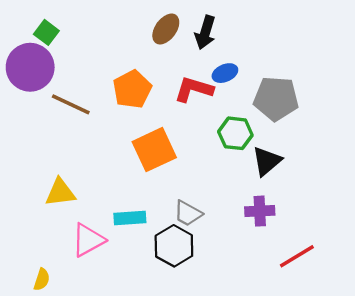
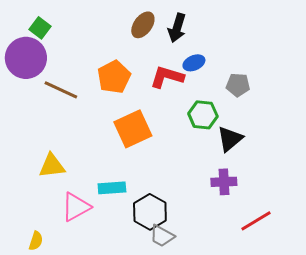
gray pentagon: (276, 99) -> (238, 85), size x0.6
gray trapezoid: (188, 213) -> (162, 236), moved

